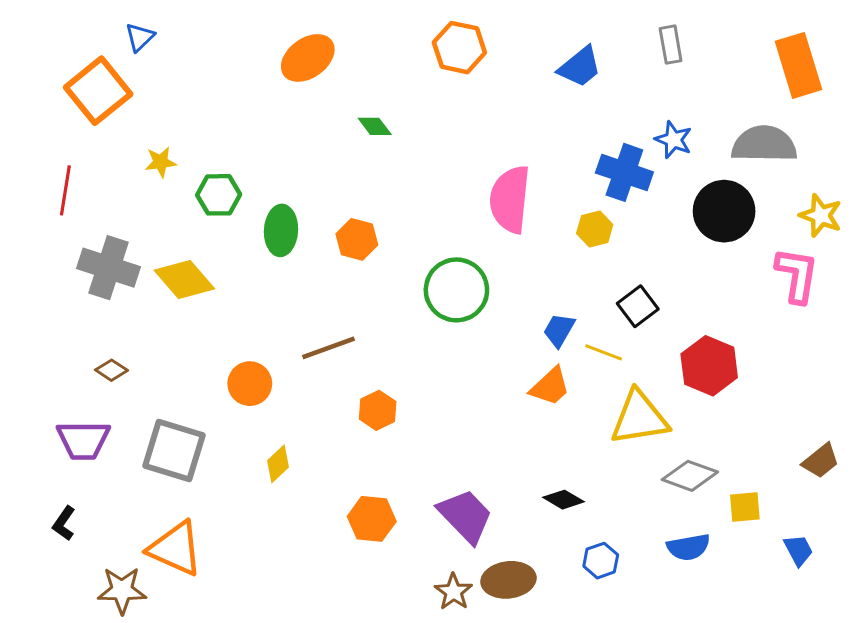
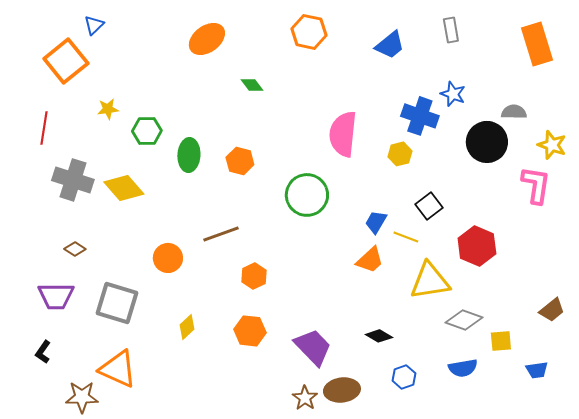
gray semicircle: (764, 144) -> (514, 112), moved, size x0.6
yellow diamond: (278, 464) -> (187, 327), moved
orange hexagon: (372, 519) -> (250, 331), moved
blue trapezoid: (798, 550) -> (537, 370), turned 110

